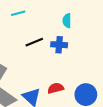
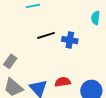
cyan semicircle: (67, 21) -> (96, 18), moved

